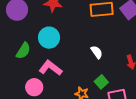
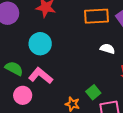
green semicircle: (23, 51) -> (14, 68), moved, turned -96
white semicircle: (97, 52) -> (107, 49), moved, turned -40

